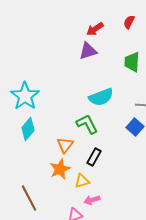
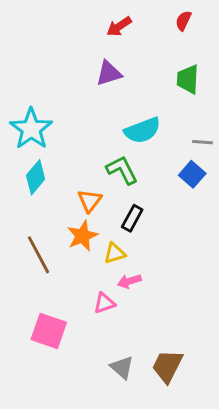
red arrow: (95, 29) -> (119, 26), moved
purple triangle: (88, 51) -> (109, 73), moved
brown line: (29, 198) -> (39, 255), moved

